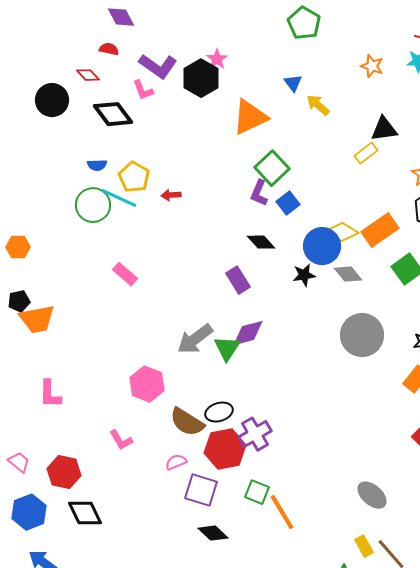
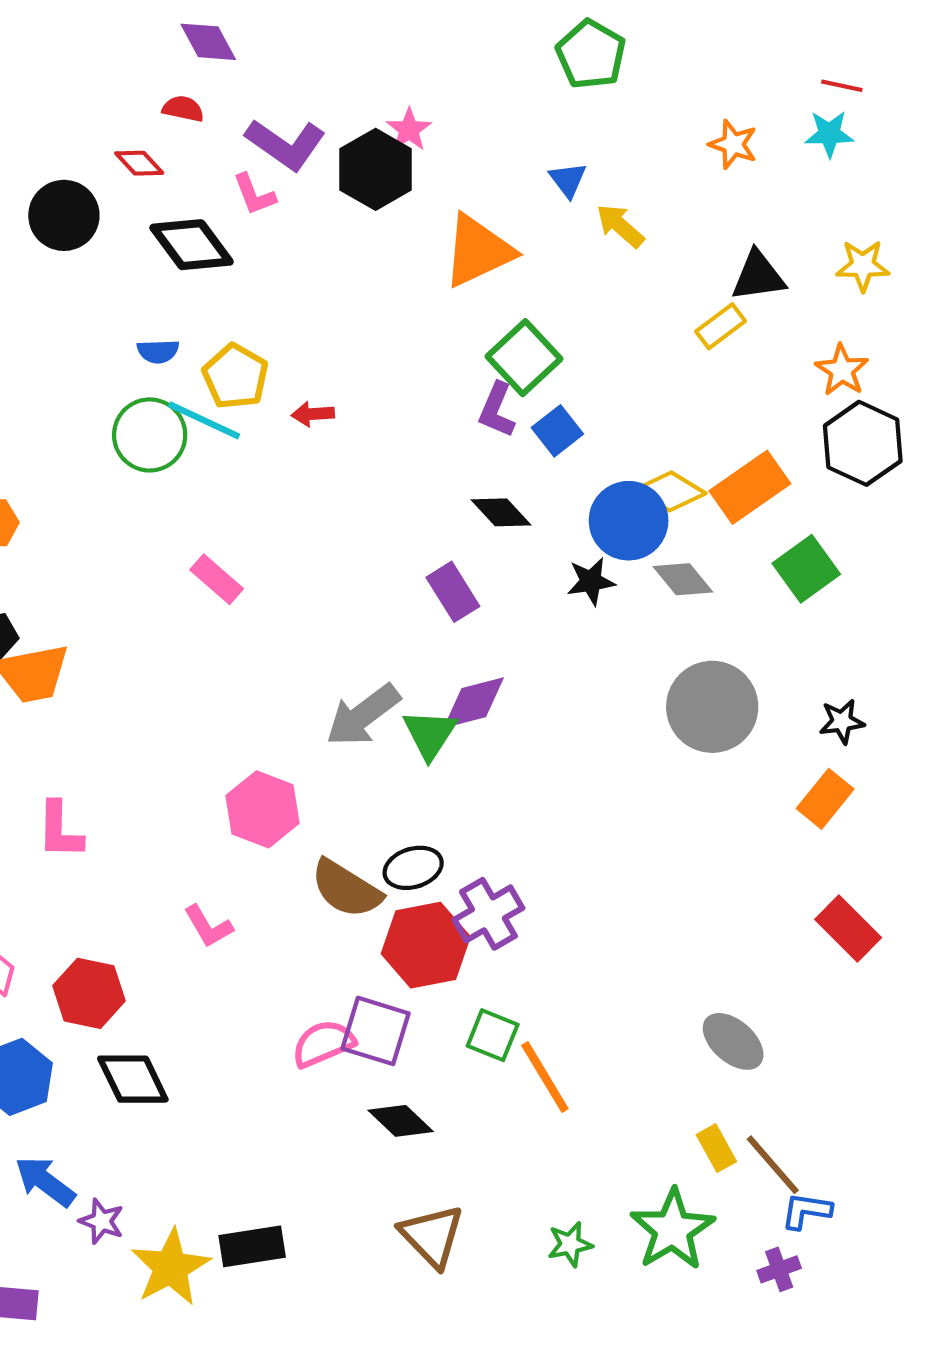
pink semicircle: (176, 462) -> (323, 1044), moved, size x1.4

